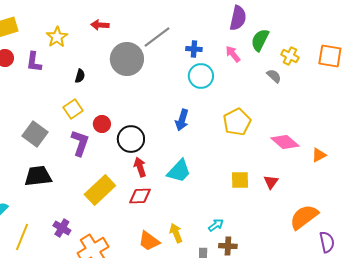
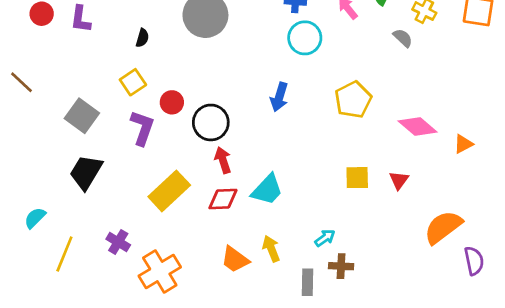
cyan trapezoid: (179, 171) -> (267, 190), moved
black trapezoid: (38, 176) -> (86, 172), turned -52

